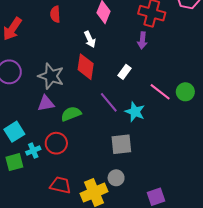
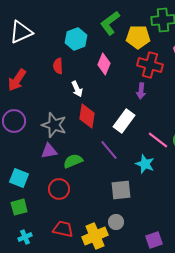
white arrow: (90, 39) -> (77, 89), moved
white rectangle: (124, 72) -> (124, 121), size x1.6
cyan star: (135, 112) -> (145, 164), moved
cyan square: (14, 132) -> (19, 178), turned -36
cyan cross: (33, 151) -> (25, 237), moved

